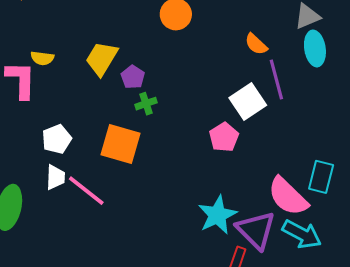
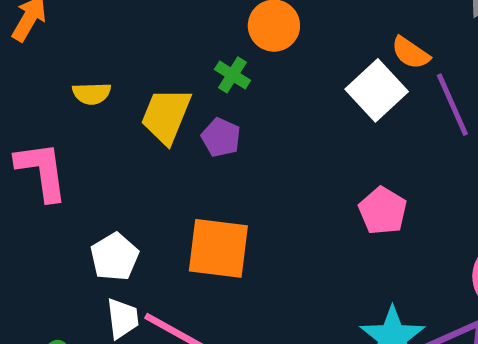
yellow semicircle: (42, 58) -> (92, 93), moved
white square: (248, 102) -> (377, 90), moved
green cross: (146, 104) -> (232, 75), moved, turned -30

